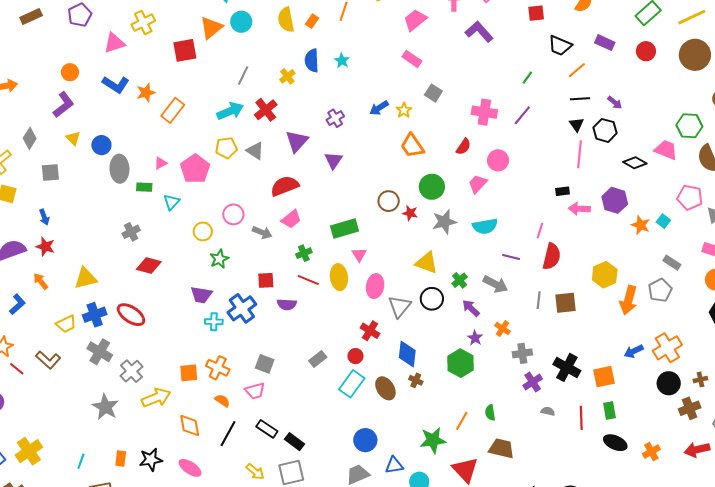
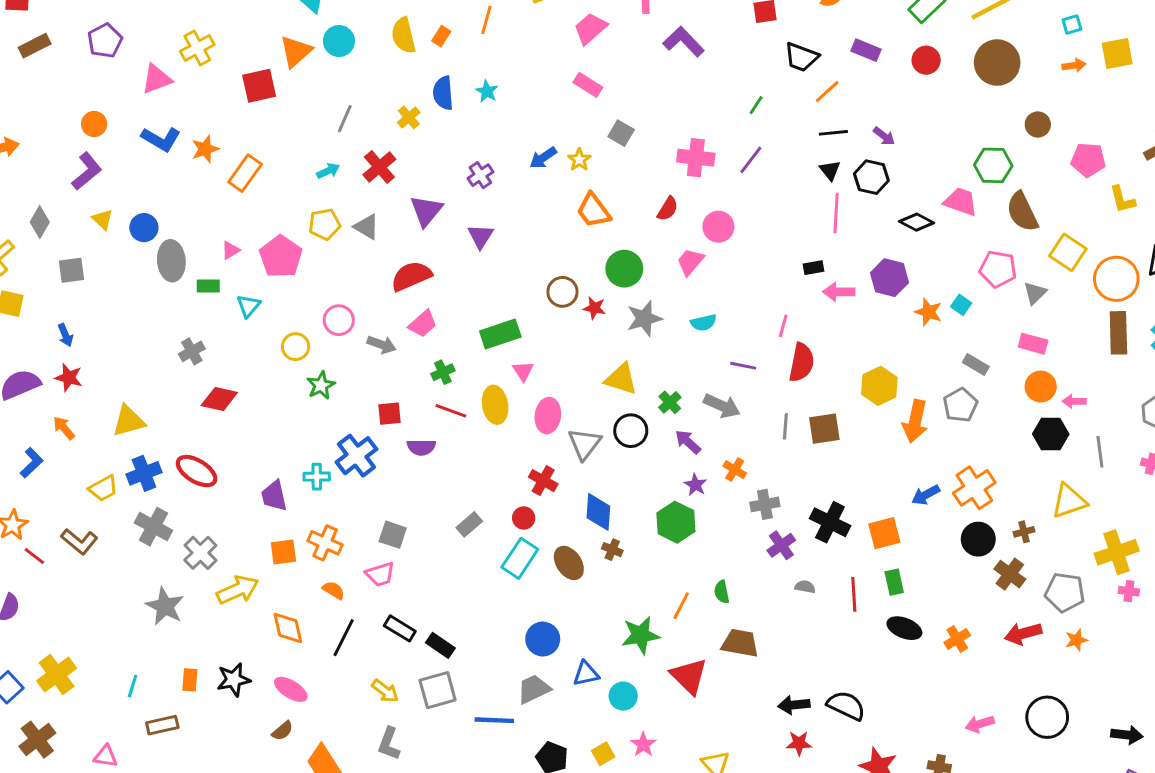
cyan arrow: (230, 111) -> (328, 171), size x0.6
cyan semicircle: (485, 226) -> (704, 323), size x0.7
purple trapezoid: (201, 295) -> (274, 496), moved, turned 70
brown cross: (690, 408) -> (1010, 574), turned -30

